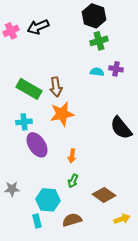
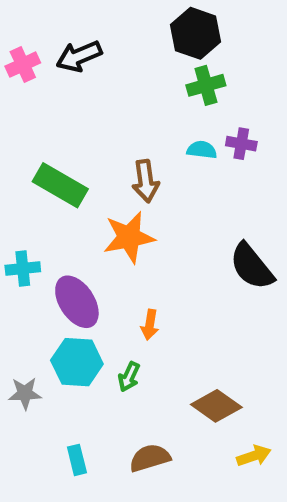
brown arrow: (56, 87) -> (146, 181), moved
cyan cross: (24, 122) -> (23, 268), moved
green arrow: (73, 181) -> (129, 377), moved
cyan hexagon: (48, 200) -> (77, 362), moved

